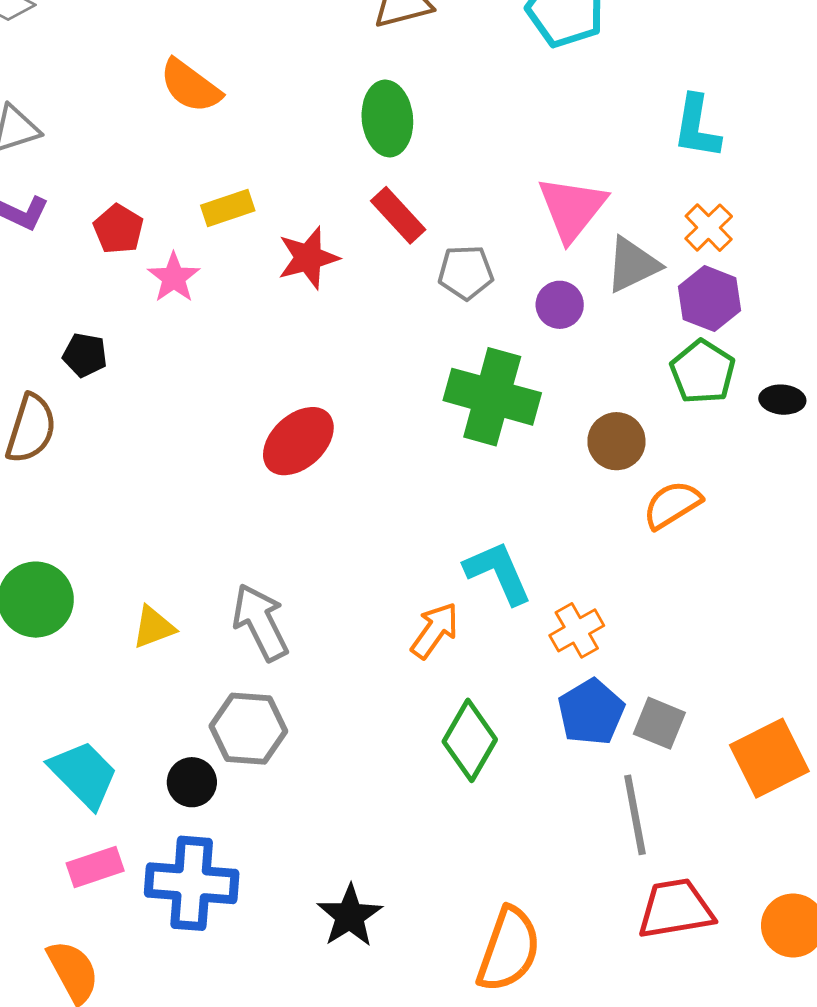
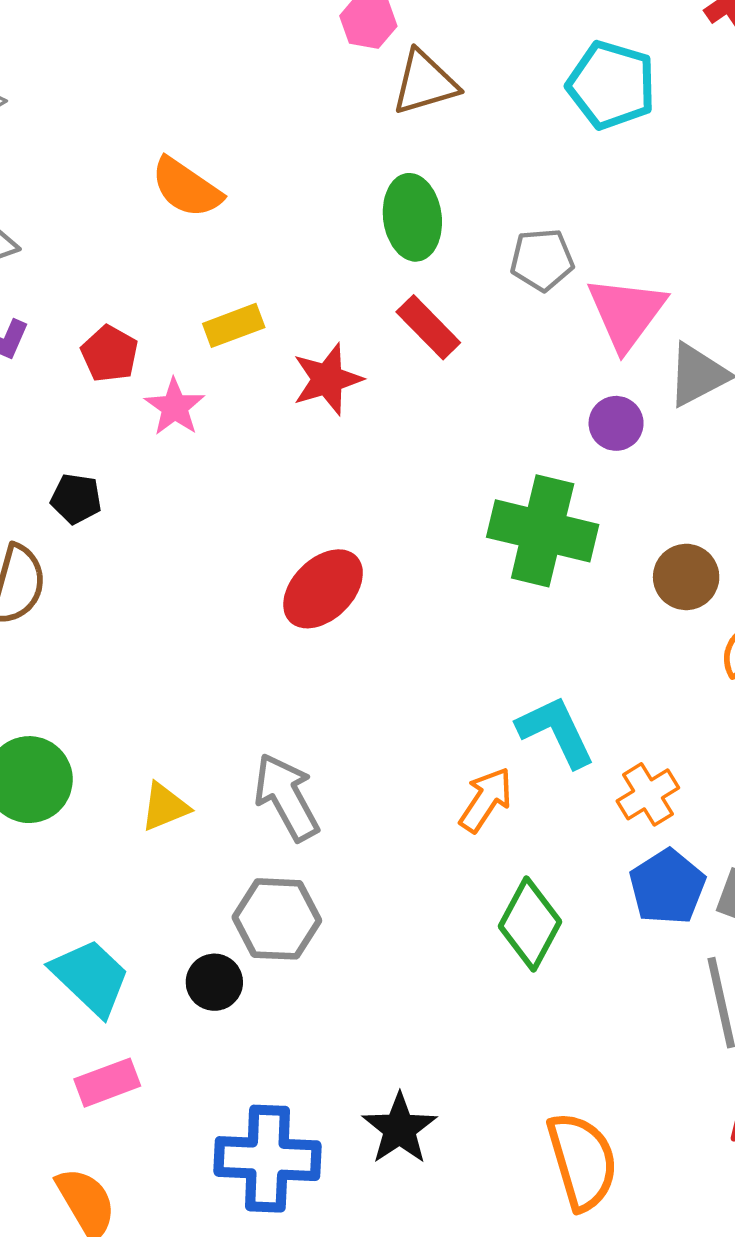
gray pentagon: (466, 272) -> (542, 260), moved
blue cross: (192, 883) -> (267, 1159), moved
orange semicircle: (509, 949) -> (582, 1161), turned -34

